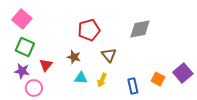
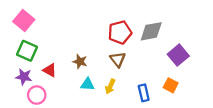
red pentagon: (89, 30) -> (120, 32), moved
red triangle: (46, 65) -> (50, 70), turned -40
purple square: (183, 73) -> (178, 55), moved

